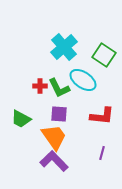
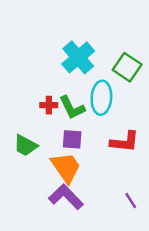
cyan ellipse: (83, 80) -> (101, 98), turned 60
purple line: (102, 153) -> (131, 201), moved, turned -48

